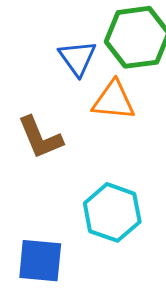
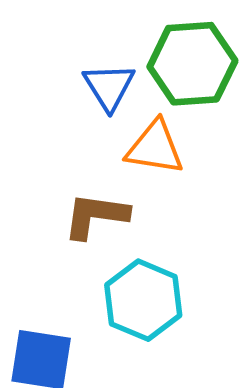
brown L-shape: (40, 138) -> (96, 216), moved, turned 117

